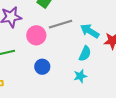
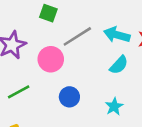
cyan semicircle: (85, 54) -> (119, 65), turned 35
cyan star: (80, 76) -> (114, 106), moved

